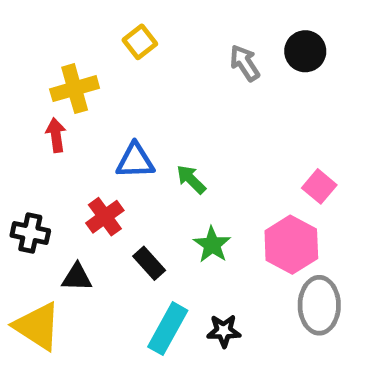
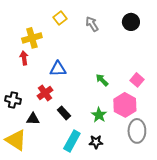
gray arrow: (245, 63) -> (92, 24), moved
green arrow: (191, 179) -> (102, 80), moved
green star: (212, 245) -> (99, 115), moved

